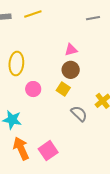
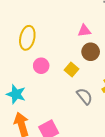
brown circle: (71, 70) -> (91, 52), moved

